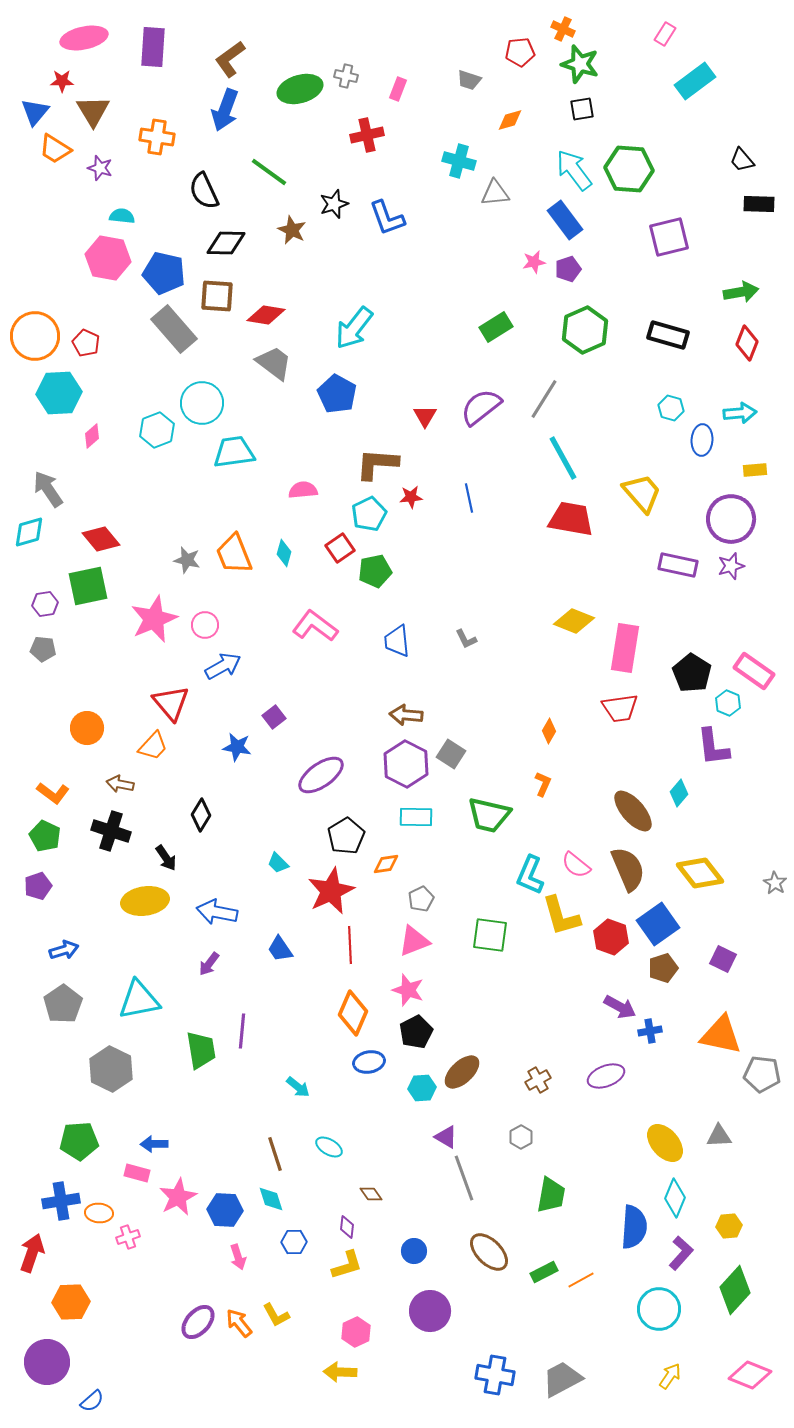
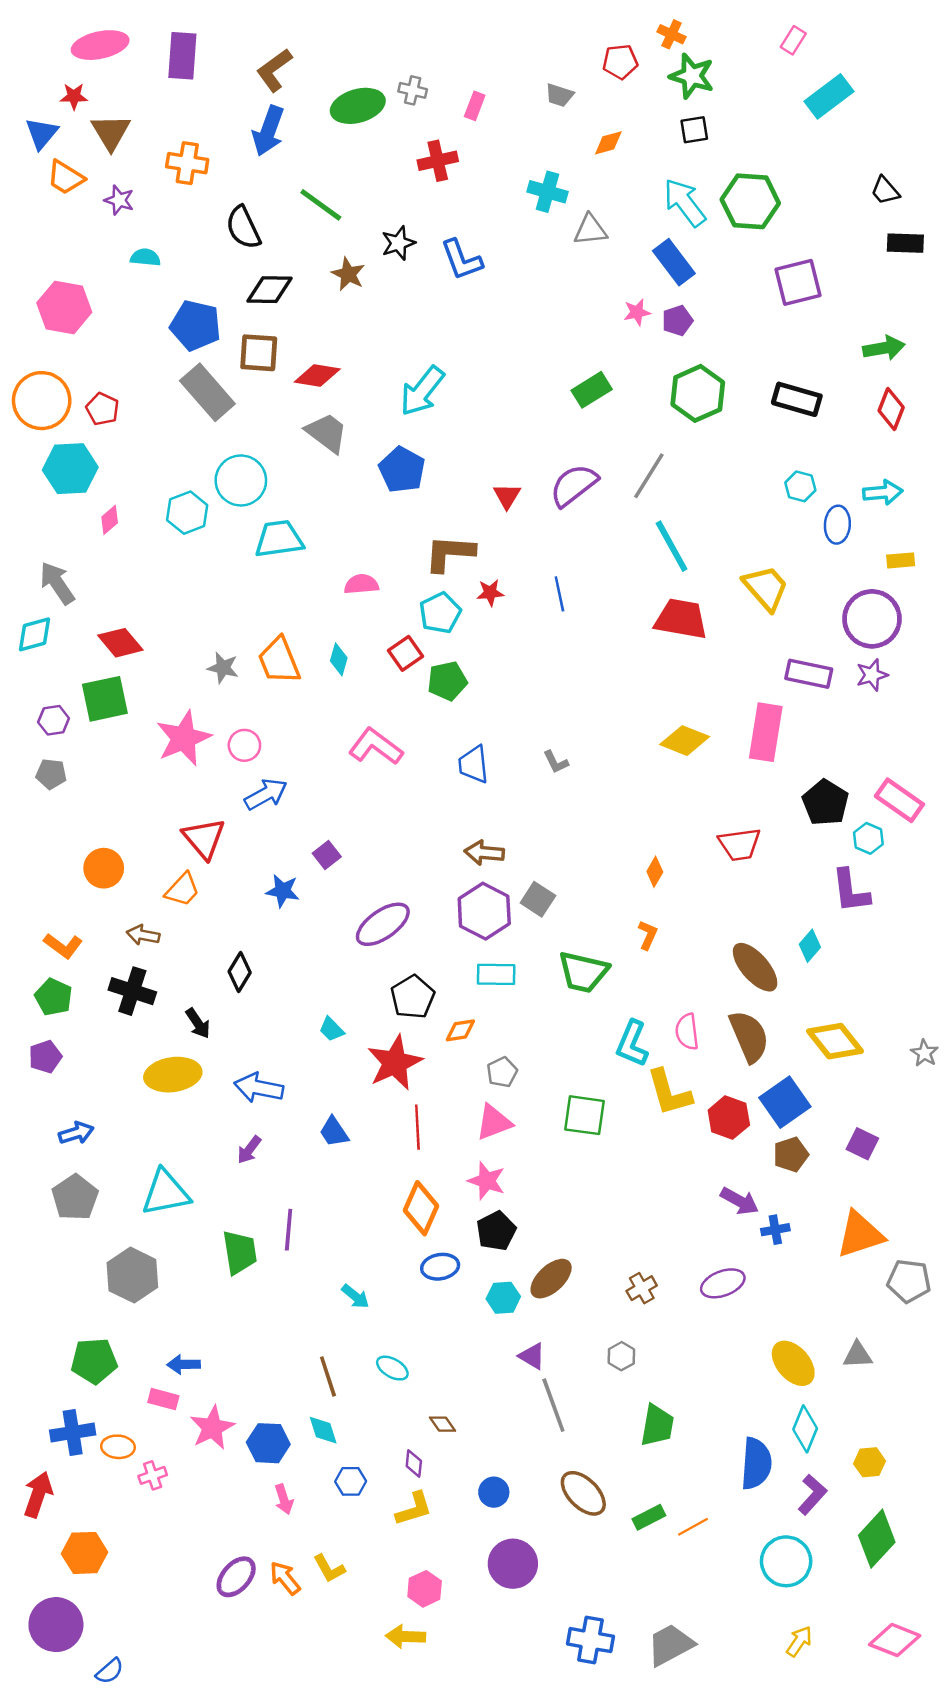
pink hexagon: (108, 258) -> (64, 307), moved
pink rectangle: (625, 648) -> (766, 732), moved
pink semicircle: (576, 865) -> (687, 1032), turned 44
orange triangle: (721, 1035) -> (860, 1234), turned -30

